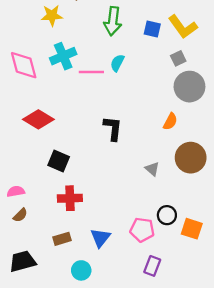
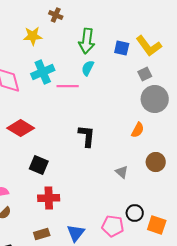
cyan semicircle: (117, 63) -> (88, 68), moved
brown circle: (191, 158) -> (156, 162), size x0.7

